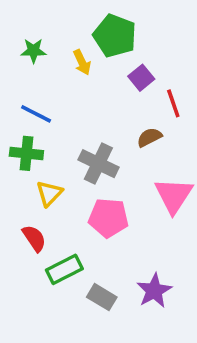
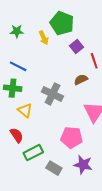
yellow triangle: (49, 193) -> (25, 110), turned -35
pink pentagon: (108, 218) -> (72, 137), moved
purple star: (154, 291) -> (83, 165), turned -30

